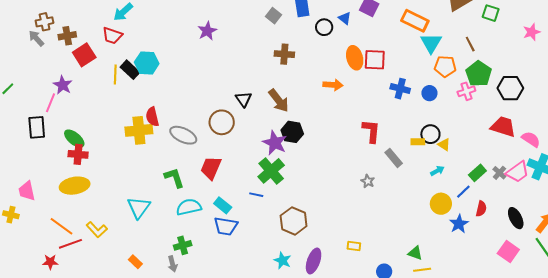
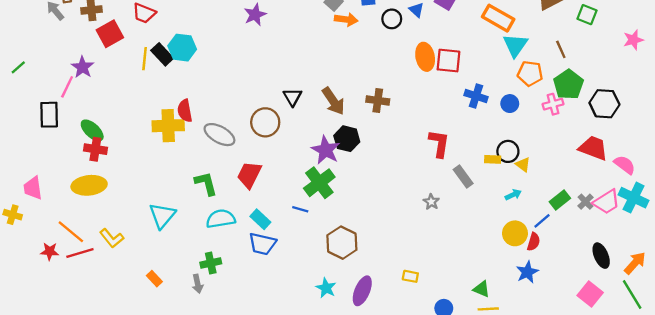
brown cross: (284, 54) -> (378, 101), moved
orange arrow: (333, 85) -> (346, 19), moved
red semicircle: (481, 209) -> (534, 242), moved
blue star: (459, 224) -> (527, 272), moved
red star: (50, 262) -> (50, 251), moved

